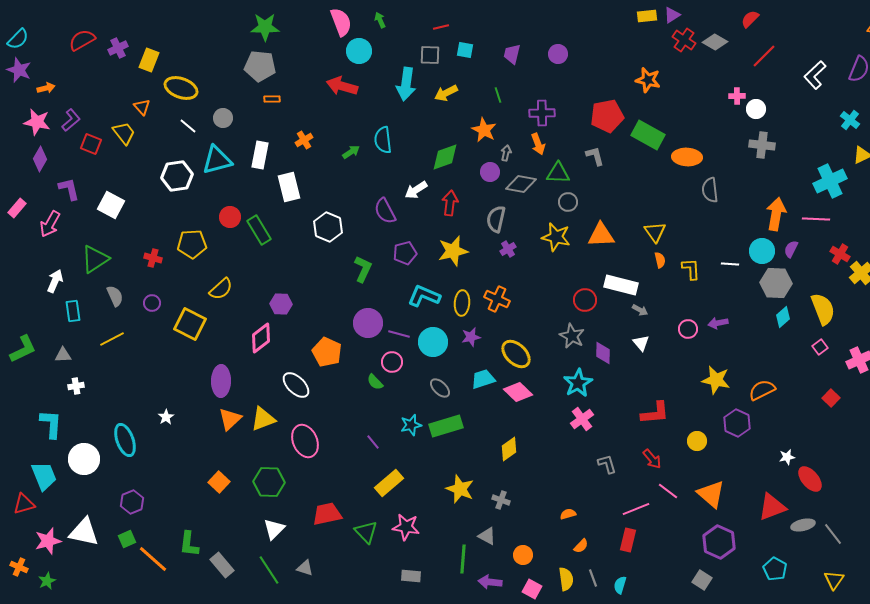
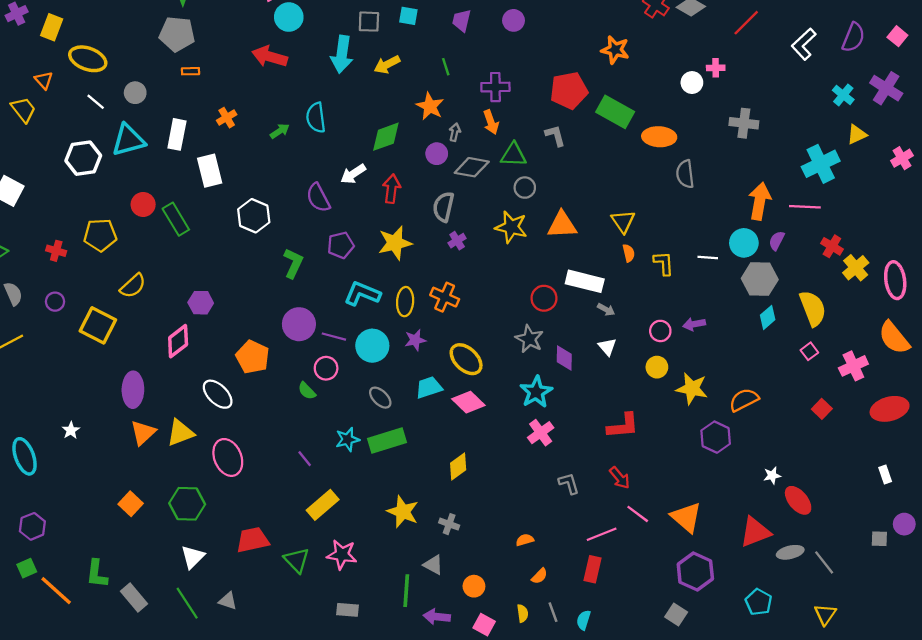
white circle: (756, 109) -> (692, 83), moved
yellow circle: (697, 441) -> (657, 367), moved
yellow semicircle: (566, 579) -> (523, 613), size x0.7

